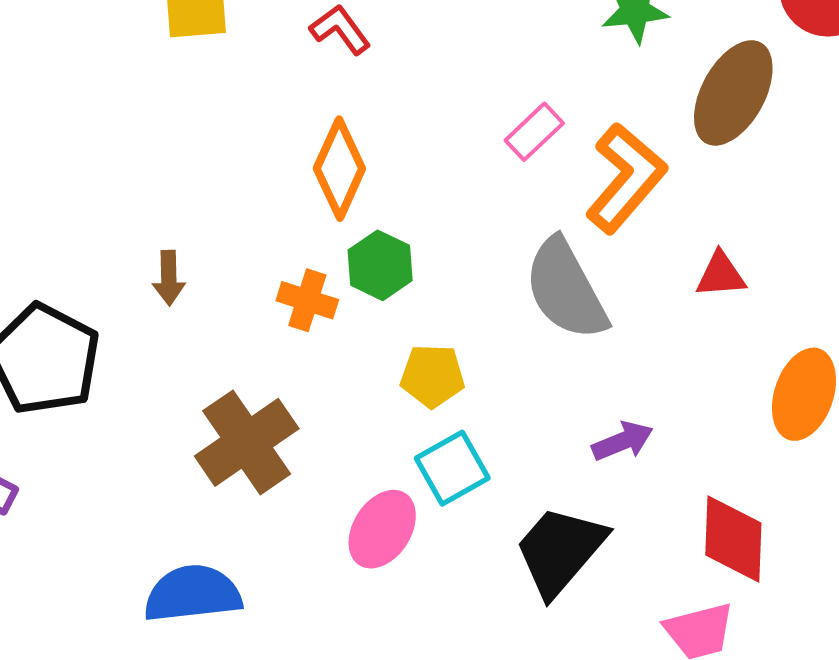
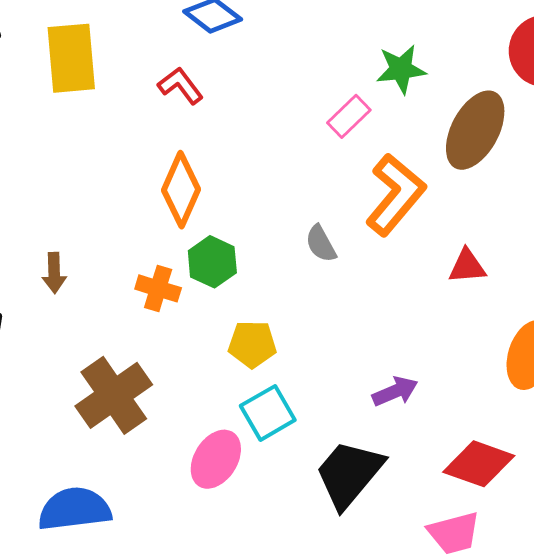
pink rectangle: (534, 132) -> (349, 116), moved
gray semicircle: (566, 289) -> (321, 244), moved, size x0.5
red diamond: (733, 539) -> (479, 464), turned -72

